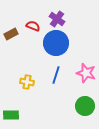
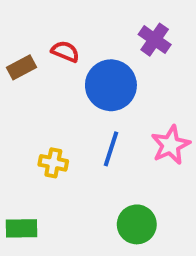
purple cross: (57, 19) -> (155, 40), moved
pink star: (86, 73) -> (171, 145), turned 30
green circle: (85, 106) -> (137, 224), moved

